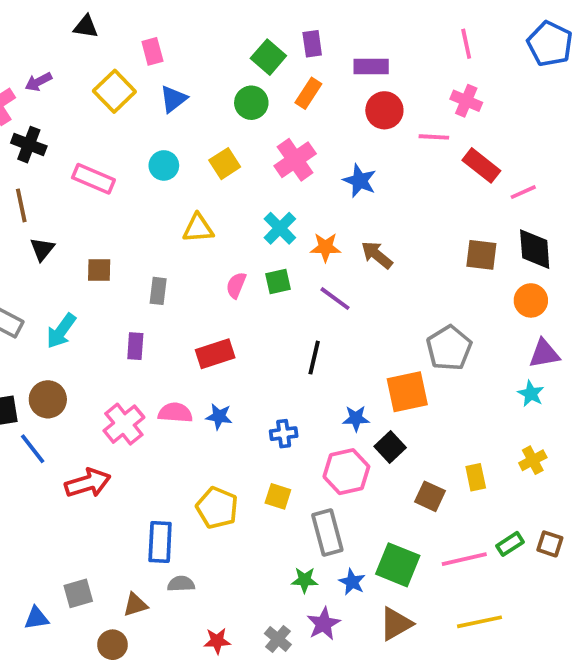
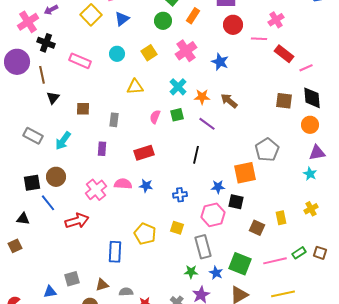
pink cross: (466, 101) -> (276, 20), turned 35
black square: (390, 447) -> (236, 202), turned -35
gray semicircle: (181, 584) -> (126, 292), moved

